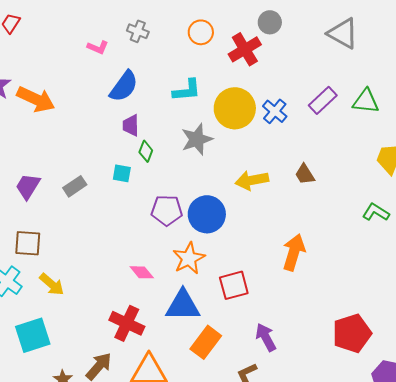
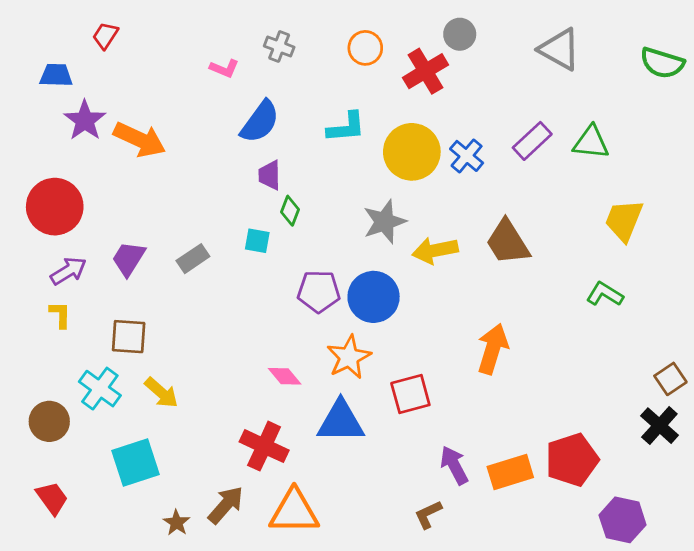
gray star: (197, 139) -> (384, 222), moved
brown trapezoid: (305, 174) -> (508, 242), size x1.6
orange rectangle: (206, 342) -> (510, 472), moved, turned 36

